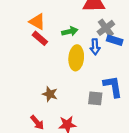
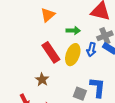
orange triangle: (37, 22) -> (48, 15), turned 35
red rectangle: (40, 38) -> (51, 52), moved, size x1.5

